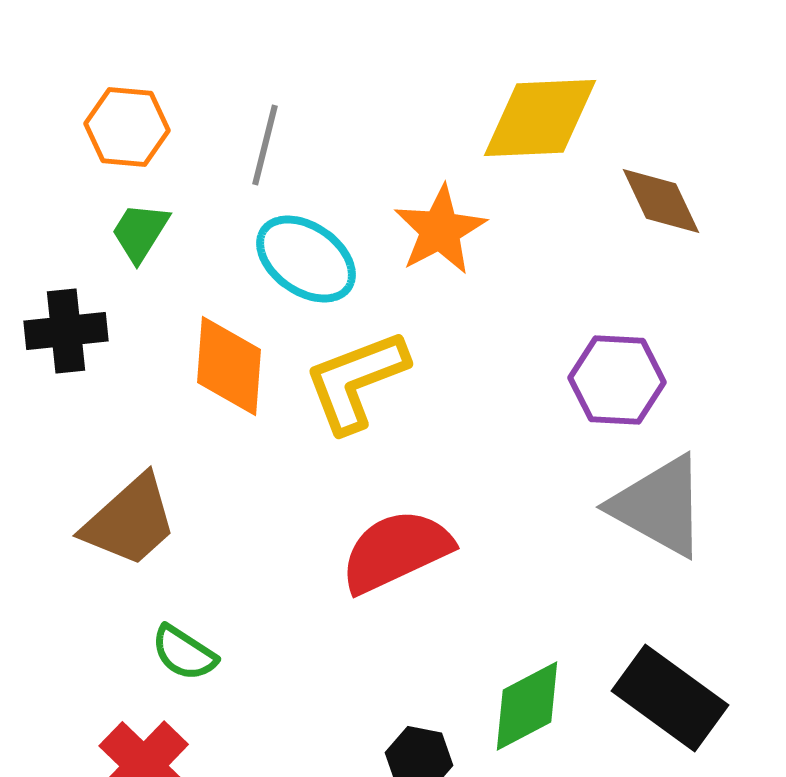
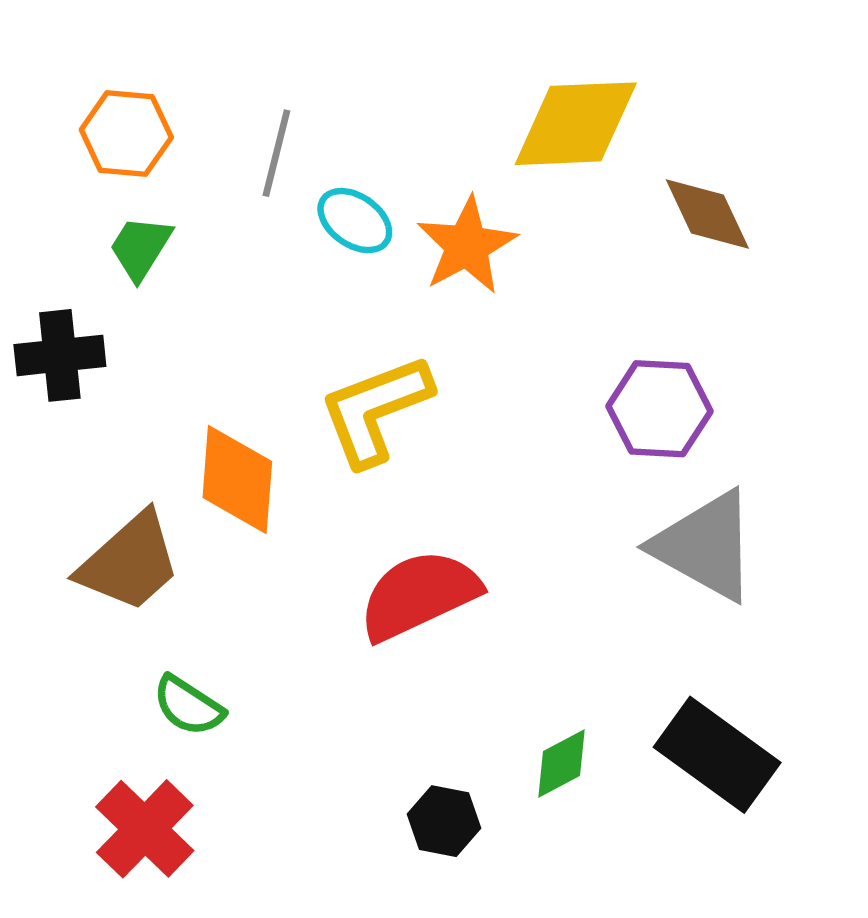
cyan ellipse: (306, 259) -> (355, 221), moved, size x0.7
orange diamond: (229, 366) -> (237, 480), moved
green diamond: (527, 706) -> (562, 764), size x0.7

